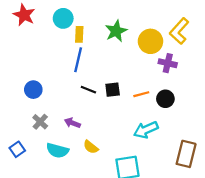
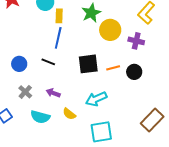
yellow circle: (150, 41) -> (110, 30), moved
black line: (88, 90) -> (48, 62), moved
black square: (113, 90) -> (88, 64), size x1.5
cyan arrow: (146, 130) -> (96, 99), moved
brown rectangle: (186, 154) -> (152, 120), turned 30

